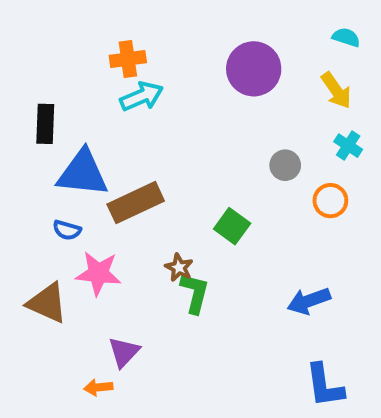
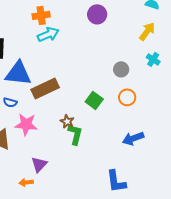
purple circle: (254, 69) -> (97, 14), moved, size x0.7
yellow arrow: (336, 90) -> (147, 31), turned -108
orange circle: (330, 201) -> (127, 97), moved
blue L-shape: (325, 385) -> (116, 181), moved

